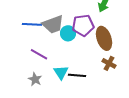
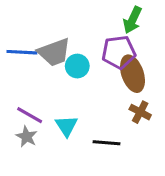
purple pentagon: (83, 25) -> (119, 52), moved
purple line: (39, 54) -> (30, 115), moved
black line: (77, 75) -> (106, 143), moved

